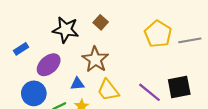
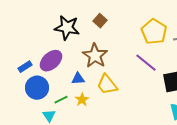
blue rectangle: (21, 49) -> (25, 67), moved
purple line: (149, 92) -> (146, 63), moved

